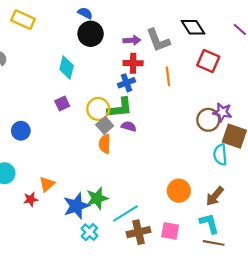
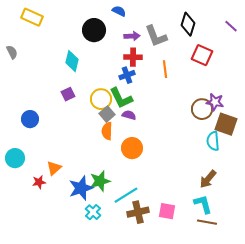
blue semicircle: (85, 13) -> (119, 11), moved
black diamond: (193, 27) -> (188, 24), turned 50
green L-shape: (120, 108) -> (121, 98), turned 70
orange circle: (179, 191) -> (132, 148), moved

